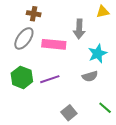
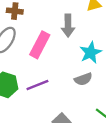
pink rectangle: (54, 44) -> (40, 45), turned -65

